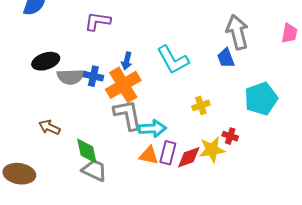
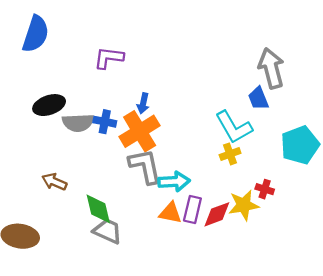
cyan L-shape: (173, 60) -> (234, 127), moved

